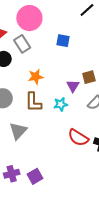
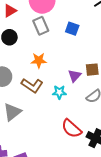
gray rectangle: (22, 44) -> (41, 26), moved
brown L-shape: (33, 102) -> (32, 86), turned -65

